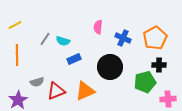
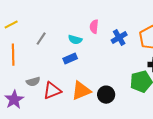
blue cross: (123, 38) -> (119, 38), turned 35
cyan semicircle: (63, 41) -> (75, 40), moved
black circle: (110, 67) -> (106, 95), moved, size x0.7

